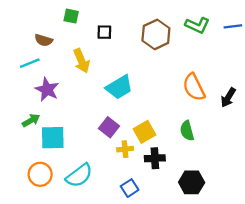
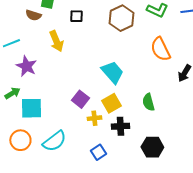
brown semicircle: (44, 40) -> (33, 15), moved
cyan trapezoid: (119, 87) -> (112, 72), moved, turned -100
orange semicircle: (194, 87) -> (160, 49), moved

